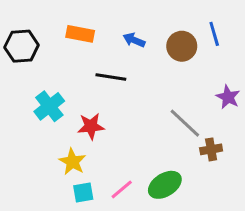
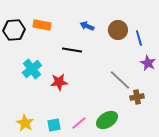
orange rectangle: (80, 34) -> (42, 25), moved
blue line: (214, 34) -> (139, 38), moved
yellow star: (72, 162) -> (25, 123), moved

